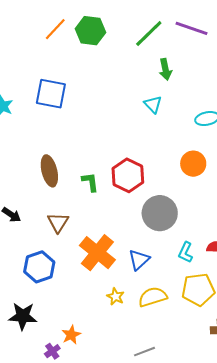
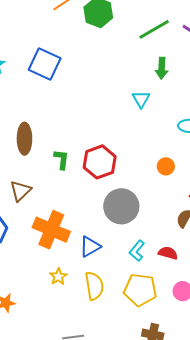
orange circle: (193, 164) -> (166, 166), size x0.7
orange cross: (97, 253) -> (51, 230), turned -30
yellow semicircle: (153, 297) -> (94, 286), turned 84

